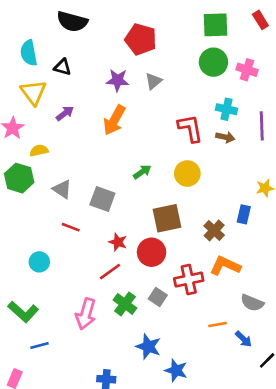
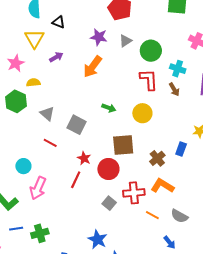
green circle: (213, 62) -> (151, 51), moved
brown arrow: (225, 137) -> (174, 89), turned 40
green arrow: (142, 172) -> (109, 108), turned 48
red line: (110, 272) -> (76, 180), turned -36
green cross: (125, 304) -> (40, 233), moved, turned 30
pink arrow: (86, 314) -> (38, 188), moved
orange line: (217, 324) -> (152, 215), moved, turned 32

